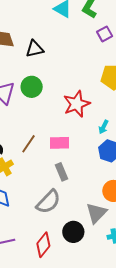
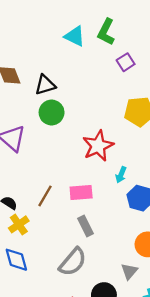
green circle: (32, 87) -> (52, 112), moved
cyan arrow: (104, 127) -> (121, 175), moved
gray triangle: (96, 213) -> (129, 271), size x0.7

